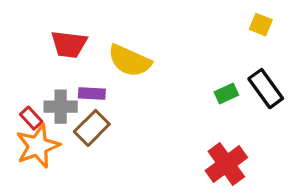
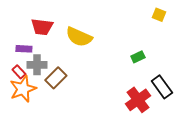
black rectangle: (266, 89) -> (162, 87), moved
purple rectangle: (92, 93) -> (24, 49), moved

